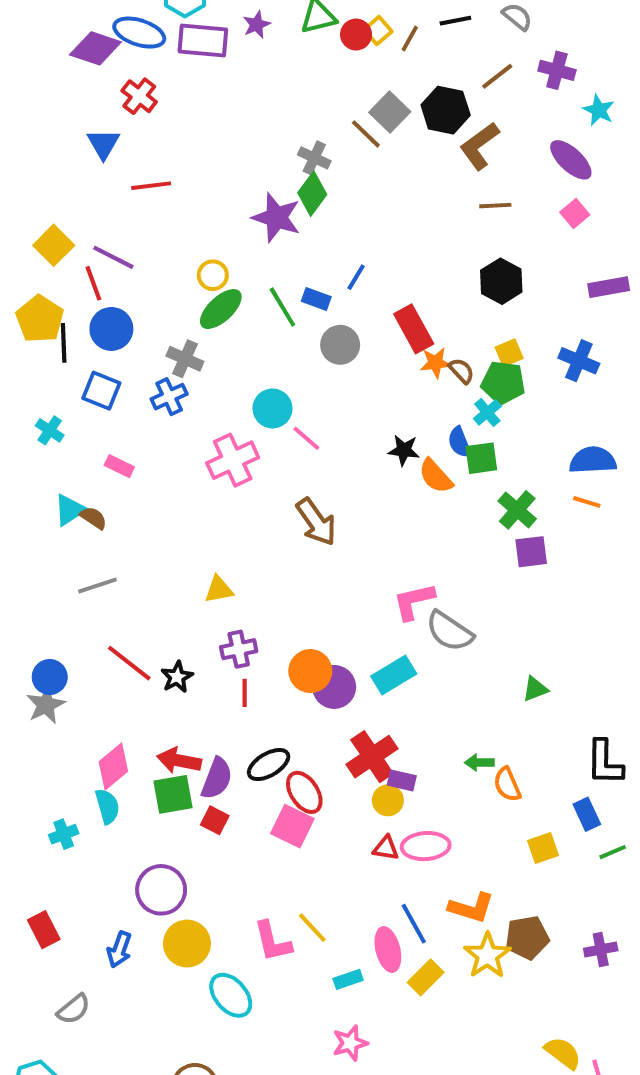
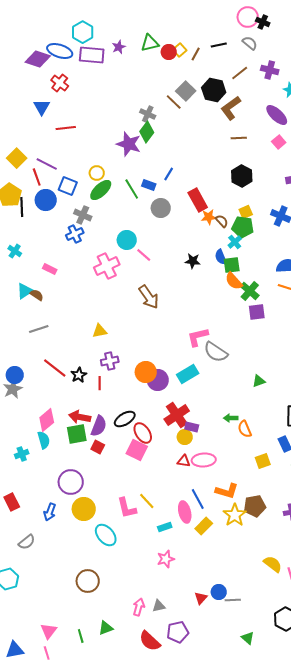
blue square: (101, 391) -> (68, 186), moved
orange semicircle: (436, 476) -> (234, 281), moved
red line: (245, 693) -> (100, 383), moved

